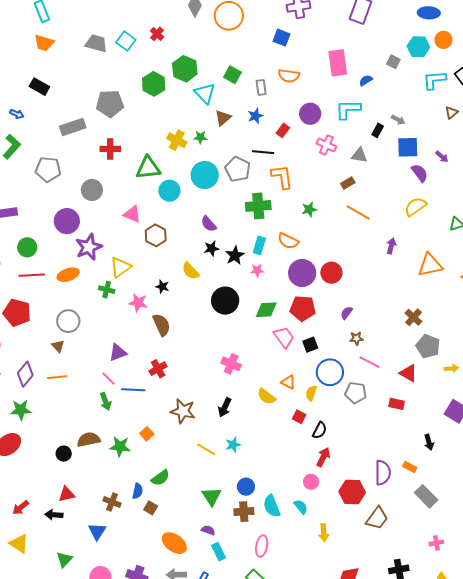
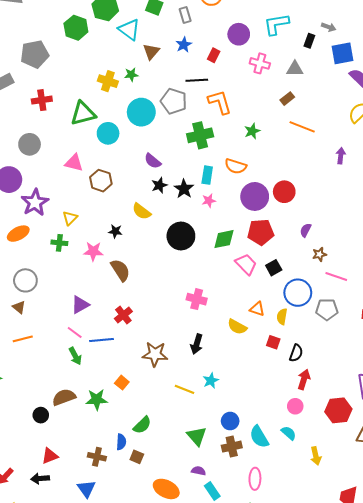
yellow triangle: (120, 267) -> (70, 218), size x0.7

